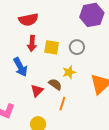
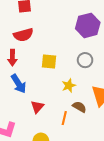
red arrow: (32, 43) -> (12, 58), moved
gray circle: (77, 47) -> (85, 60), moved
brown semicircle: (55, 84) -> (79, 107), moved

